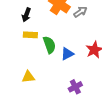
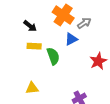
black arrow: (26, 15) -> (30, 26), turned -72
blue triangle: (67, 54) -> (71, 39), moved

